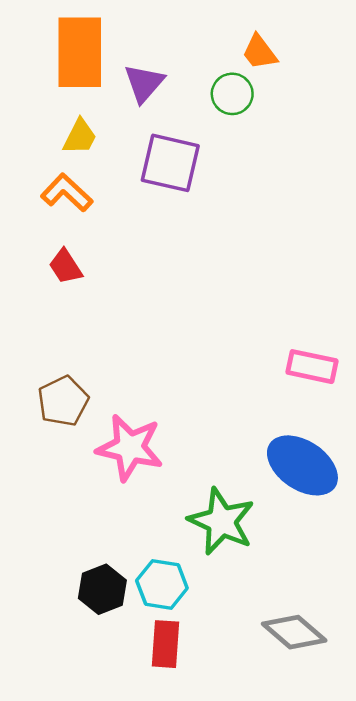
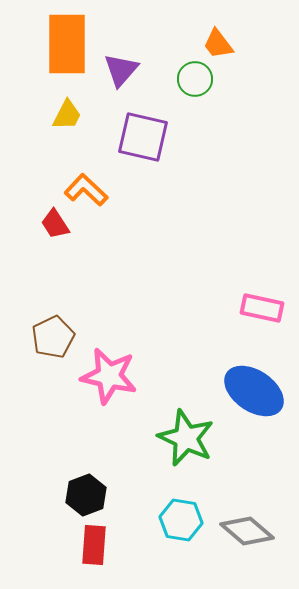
orange L-shape: (67, 193) -> (86, 190), moved
cyan hexagon: (162, 584) -> (181, 520), moved
red rectangle: (165, 644) -> (94, 545), moved

